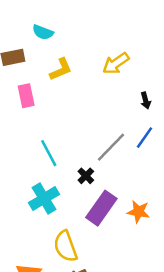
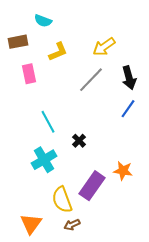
black arrow: (146, 100) -> (129, 78), size x1.6
gray line: (111, 147) -> (91, 80), moved
purple rectangle: (101, 208) -> (92, 186), moved

